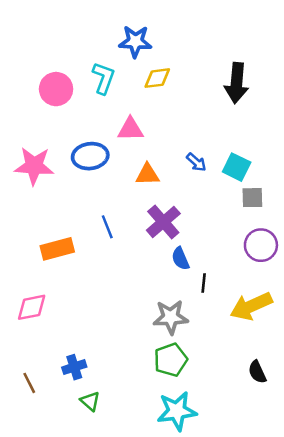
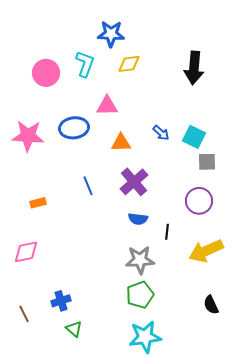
purple circle: (261, 245) -> (199, 201), moved
orange rectangle: (57, 249) -> (38, 203), moved, size x0.6
blue semicircle: (180, 259) -> (138, 219), moved, turned -60

